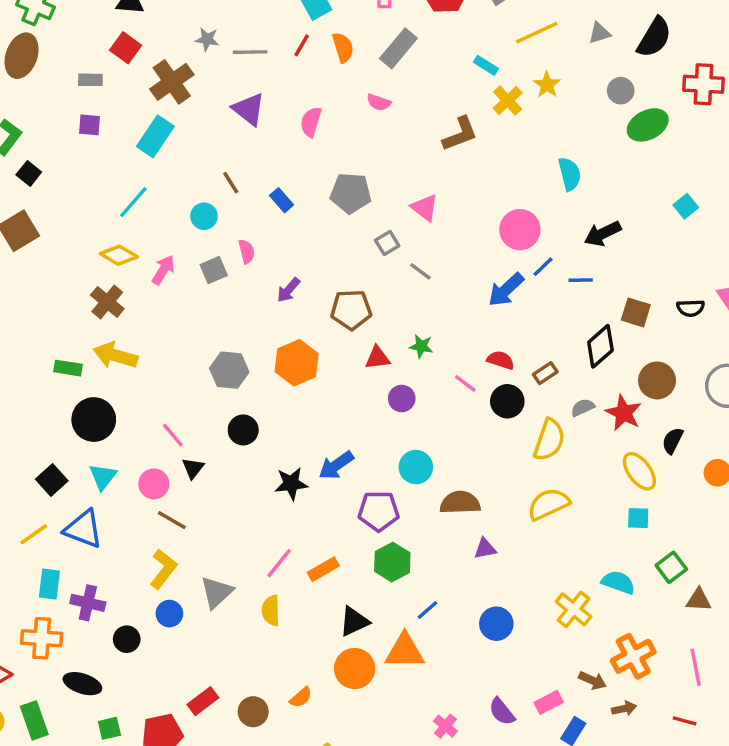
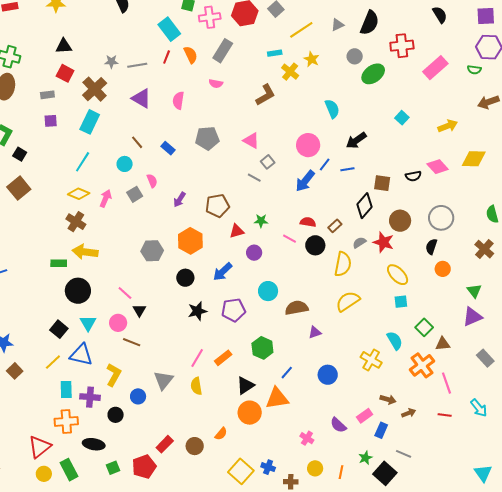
cyan rectangle: (486, 65) -> (275, 53), turned -32
gray square: (387, 243) -> (268, 162), moved
black circle: (243, 430) -> (185, 278), moved
black semicircle: (673, 441) -> (431, 247), moved
blue arrow: (336, 465) -> (223, 272), moved
purple pentagon: (379, 511) -> (233, 310), moved
yellow L-shape: (163, 569) -> (114, 375), moved
cyan semicircle: (618, 582) -> (395, 341), turned 48
orange cross: (633, 656) -> (422, 365), moved

